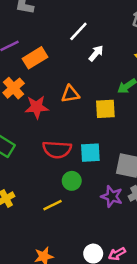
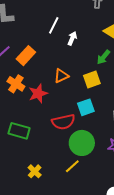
cyan square: (90, 153) -> (86, 107), moved
green circle: (72, 181) -> (82, 143), size x1.6

